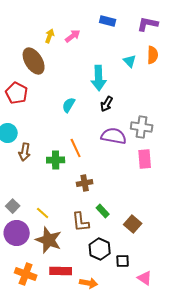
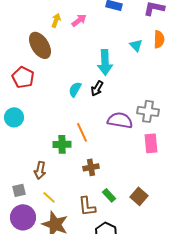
black arrow: (107, 104) -> (97, 88), moved
brown arrow: (25, 152) -> (40, 170), moved
gray square: (13, 206) -> (19, 190), turned 32
brown square: (133, 224) -> (139, 196), moved

